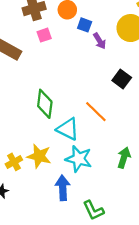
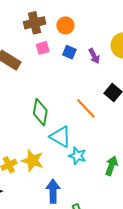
blue square: (85, 25) -> (69, 52), moved
orange line: (96, 112) -> (86, 108), moved
cyan star: (79, 159) -> (77, 156), moved, size x0.7

